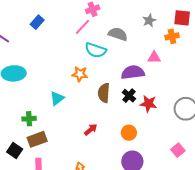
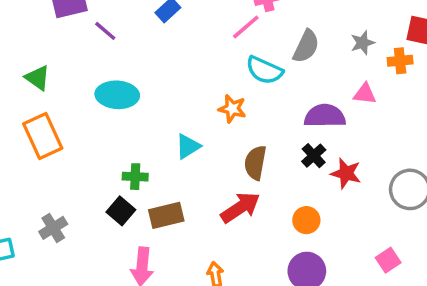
gray star: (149, 20) -> (363, 43), moved
gray semicircle: (118, 34) -> (306, 46), turned 90
brown semicircle: (104, 93) -> (255, 163), moved
red arrow: (91, 130) -> (240, 207), size x1.6
brown rectangle: (37, 139) -> (166, 215), moved
black square: (15, 150) -> (121, 211), moved

